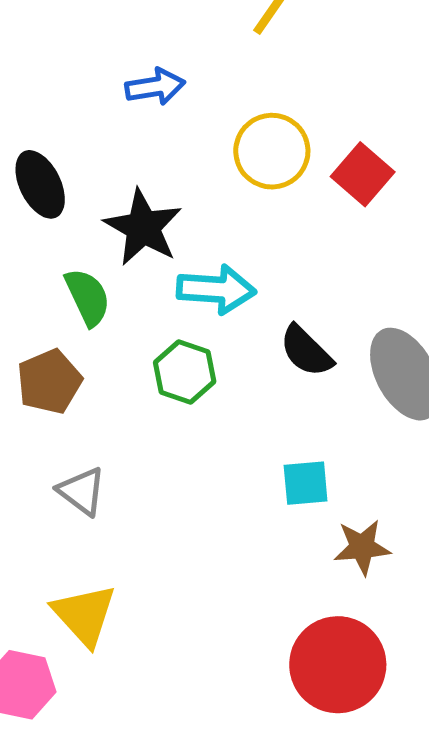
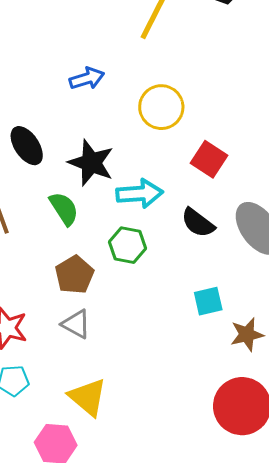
red square: (363, 174) -> (209, 159), moved
brown pentagon: (49, 381) -> (74, 275), moved

